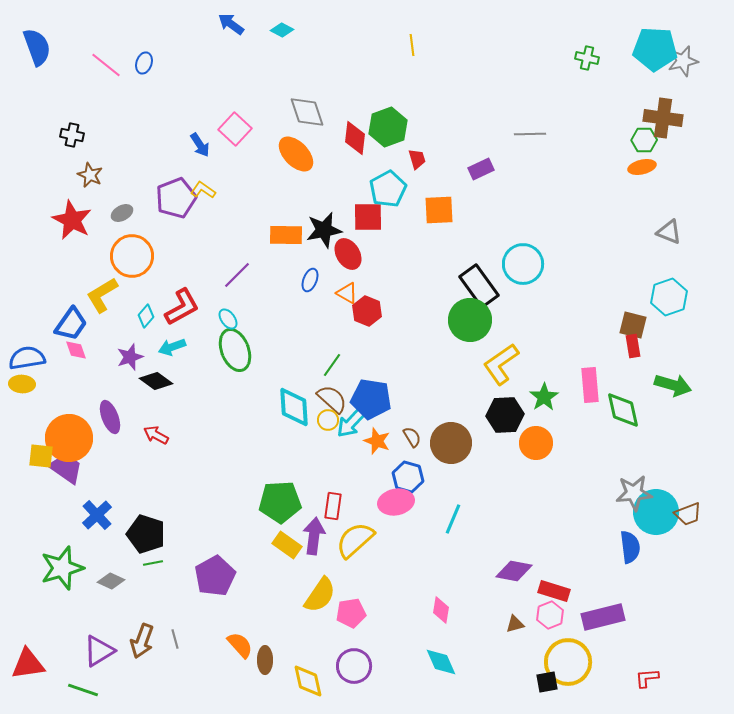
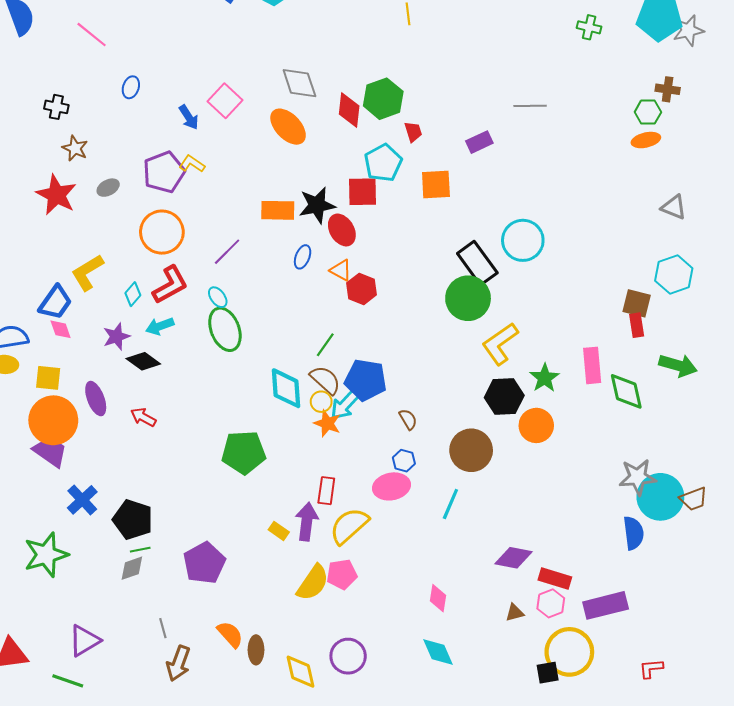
blue ellipse: (144, 63) -> (131, 87), moved
brown cross: (663, 118) -> (668, 89), size x0.6
orange circle: (132, 256) -> (162, 232), moved
orange star: (377, 441) -> (327, 423), moved
brown circle: (451, 443) -> (471, 450), moved
yellow square: (41, 456) -> (48, 378), moved
blue hexagon: (408, 477) -> (404, 461), size x0.7
green pentagon: (280, 502) -> (244, 452), moved
yellow rectangle: (287, 545) -> (279, 531), size x0.7
gray diamond: (111, 581) -> (132, 568), moved, turned -44
pink pentagon: (351, 613) -> (342, 574), moved
brown arrow: (142, 641) -> (178, 663), moved

